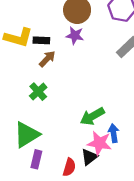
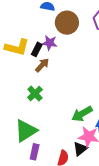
purple star: (75, 35) -> (50, 43), moved
black rectangle: (41, 40) -> (37, 49), turned -64

